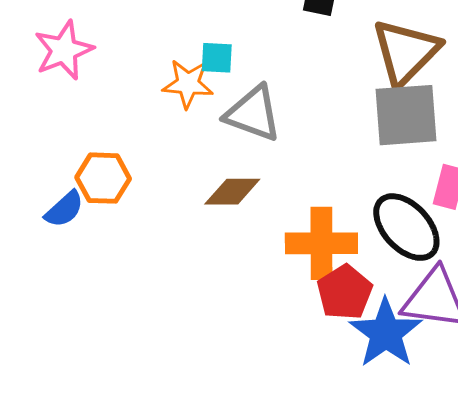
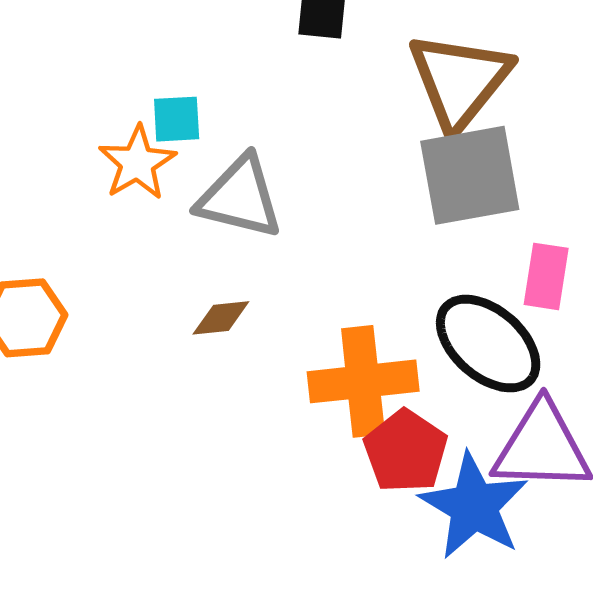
orange star: (188, 84) -> (137, 163), turned -30
brown diamond: (232, 192) -> (221, 318), size x0.7

